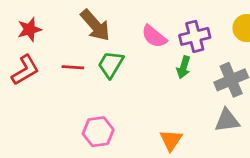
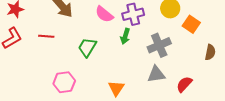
green trapezoid: (111, 64) -> (87, 47), moved

